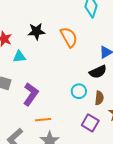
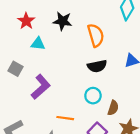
black semicircle: (98, 72) -> (97, 66), moved
orange line: (43, 120) -> (65, 118), moved

